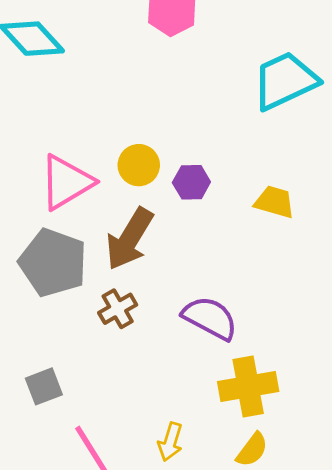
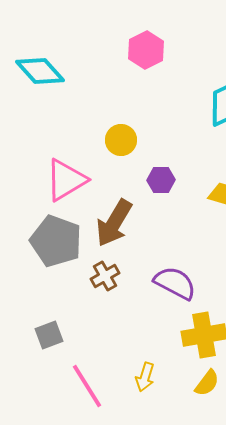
yellow circle: (139, 165) -> (121, 140), moved

